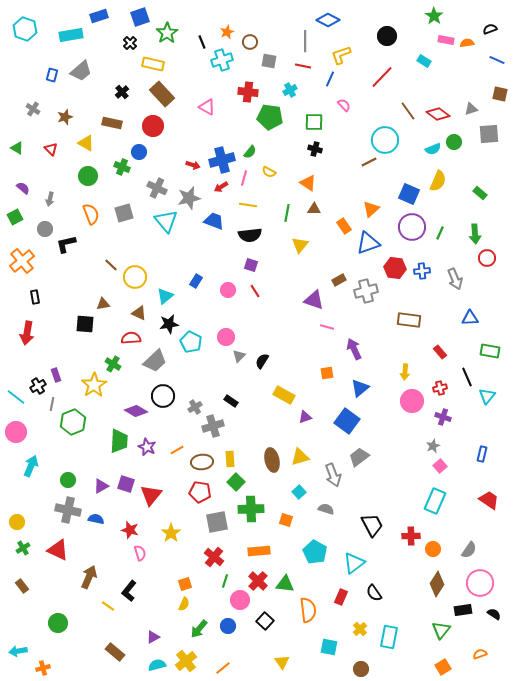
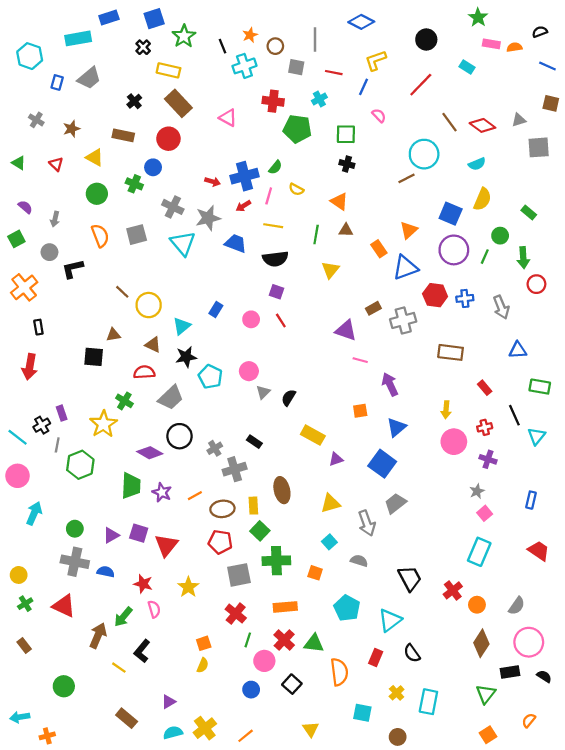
cyan hexagon: (25, 29) -> (30, 56), moved
gray line: (305, 41) -> (315, 40), moved
green circle: (454, 142) -> (500, 236), moved
brown ellipse: (272, 460) -> (282, 490), moved
red cross: (411, 536) -> (453, 590), turned -36
green arrow: (199, 629) -> (123, 617), moved
orange semicircle: (480, 654) -> (529, 720), turned -32

